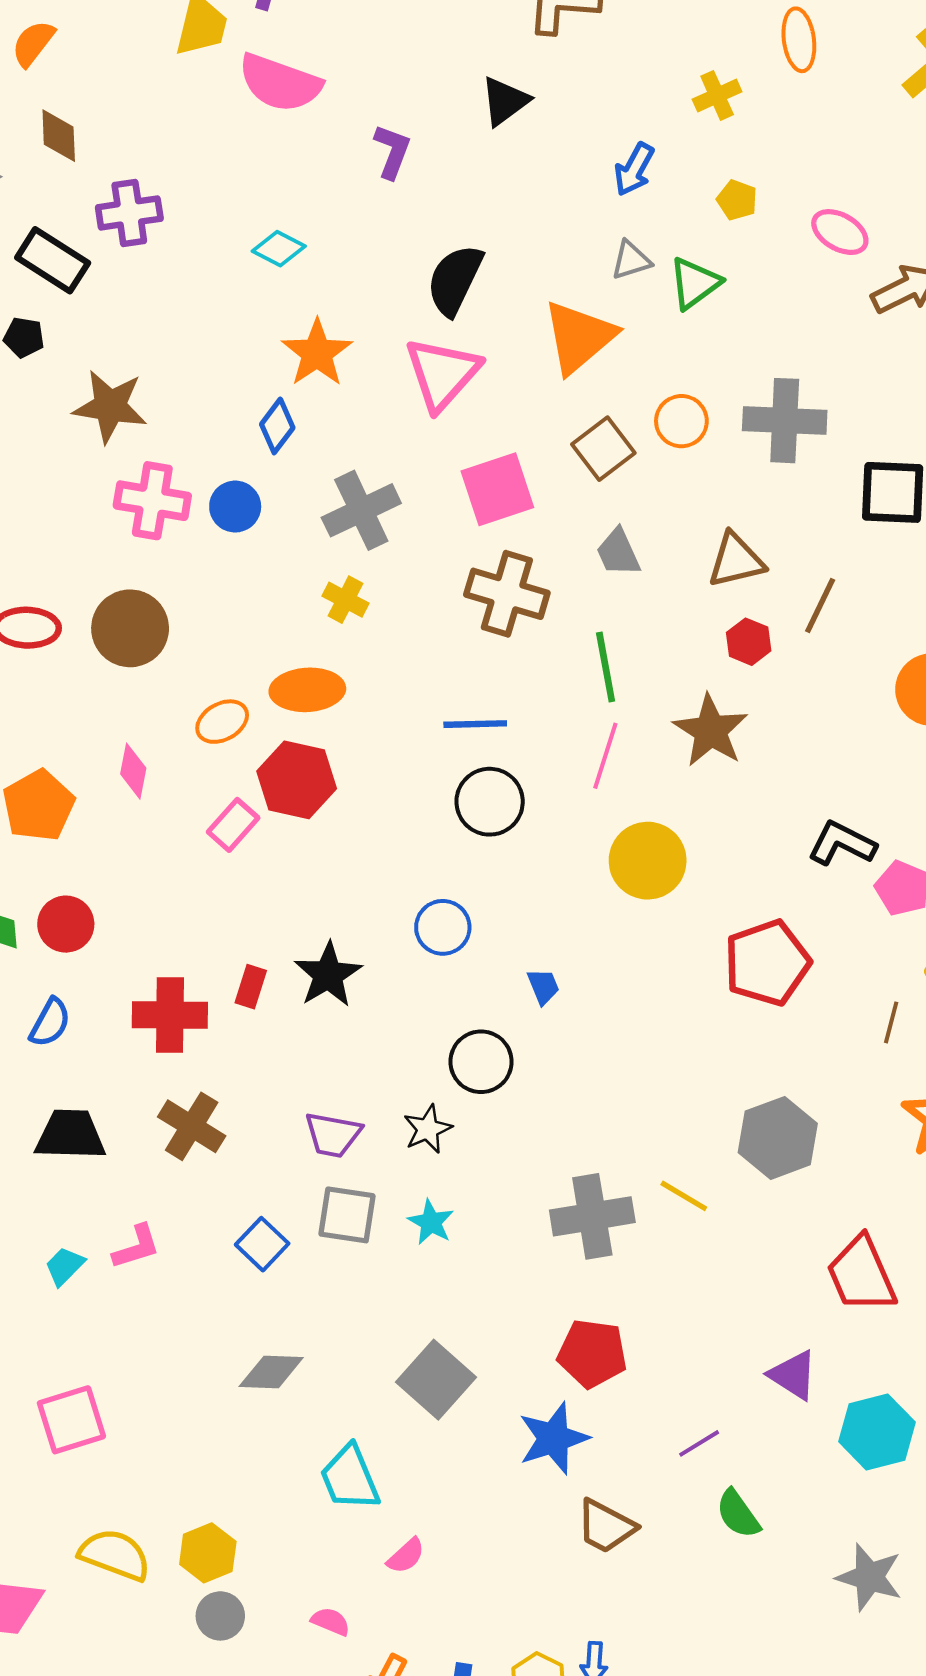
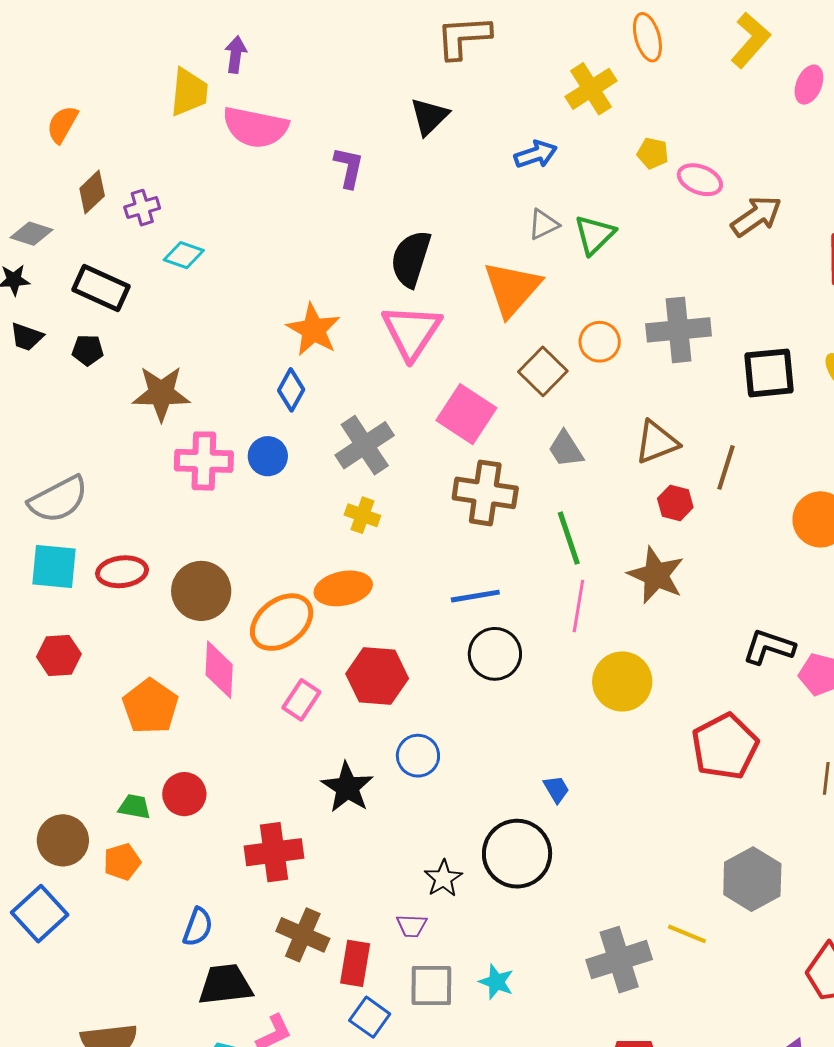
yellow cross: (717, 95) -> (591, 89), size x1.4
brown diamond: (59, 136) -> (92, 192), turned 57
blue arrow: (634, 169) -> (536, 154), turned -129
yellow pentagon: (737, 200) -> (653, 153), moved
purple cross: (129, 213) -> (142, 208), moved, size x0.7
cyan diamond: (279, 249) -> (184, 255), moved
pink square: (497, 489) -> (466, 414), turned -30
brown circle: (130, 628) -> (201, 591), moved
orange ellipse: (222, 722) -> (282, 622), size x1.6
pink diamond: (133, 771) -> (219, 670), size x1.4
red hexagon: (297, 780) -> (377, 676), moved
blue circle: (443, 927) -> (418, 756), moved
black star: (328, 975) -> (347, 787), moved
red rectangle: (251, 987) -> (355, 963), moved, size x1.4
blue semicircle: (50, 1023) -> (198, 927), moved
black circle: (481, 1062) -> (517, 854), size x1.4
black star: (428, 1129) -> (443, 878), moved
black trapezoid: (70, 1135) -> (225, 985), moved
purple trapezoid: (333, 1135) -> (412, 926), size x0.7

